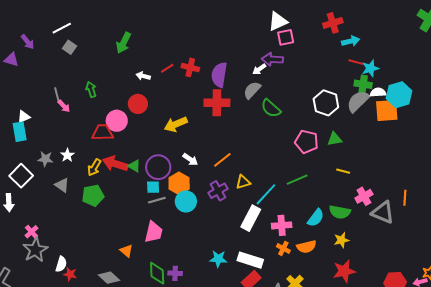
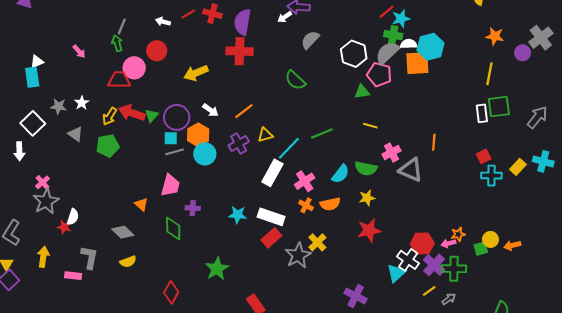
red line: (356, 62) -> (386, 12), turned -56
green arrow: (91, 89) -> (117, 43), moved
gray semicircle: (252, 90) -> (310, 40), moved
gray line: (57, 95) -> (122, 27), moved, turned 35
green semicircle: (271, 108) -> (295, 80), moved
pink pentagon: (307, 142) -> (379, 74), moved
green triangle: (134, 166) -> (152, 116), turned 40
orange line: (405, 198) -> (434, 142), moved
pink cross: (282, 225) -> (305, 181), turned -30
purple cross: (175, 273) -> (193, 208), moved
red star: (70, 274) -> (64, 227), moved

